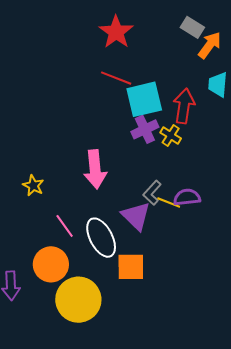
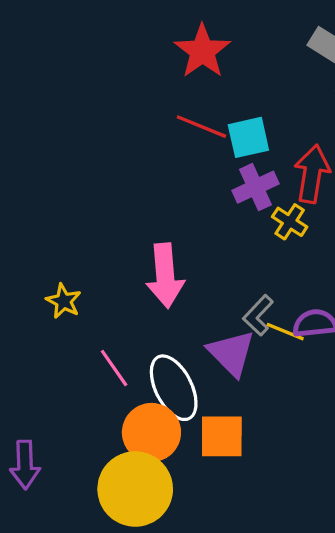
cyan square: (144, 99) -> (248, 137), moved, size x0.7
purple cross: (145, 129) -> (255, 187), moved
orange circle: (51, 264) -> (151, 432), moved

